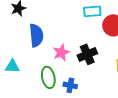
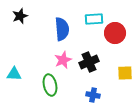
blue semicircle: (36, 35) -> (62, 29), moved
blue cross: (70, 85) -> (93, 95), moved

